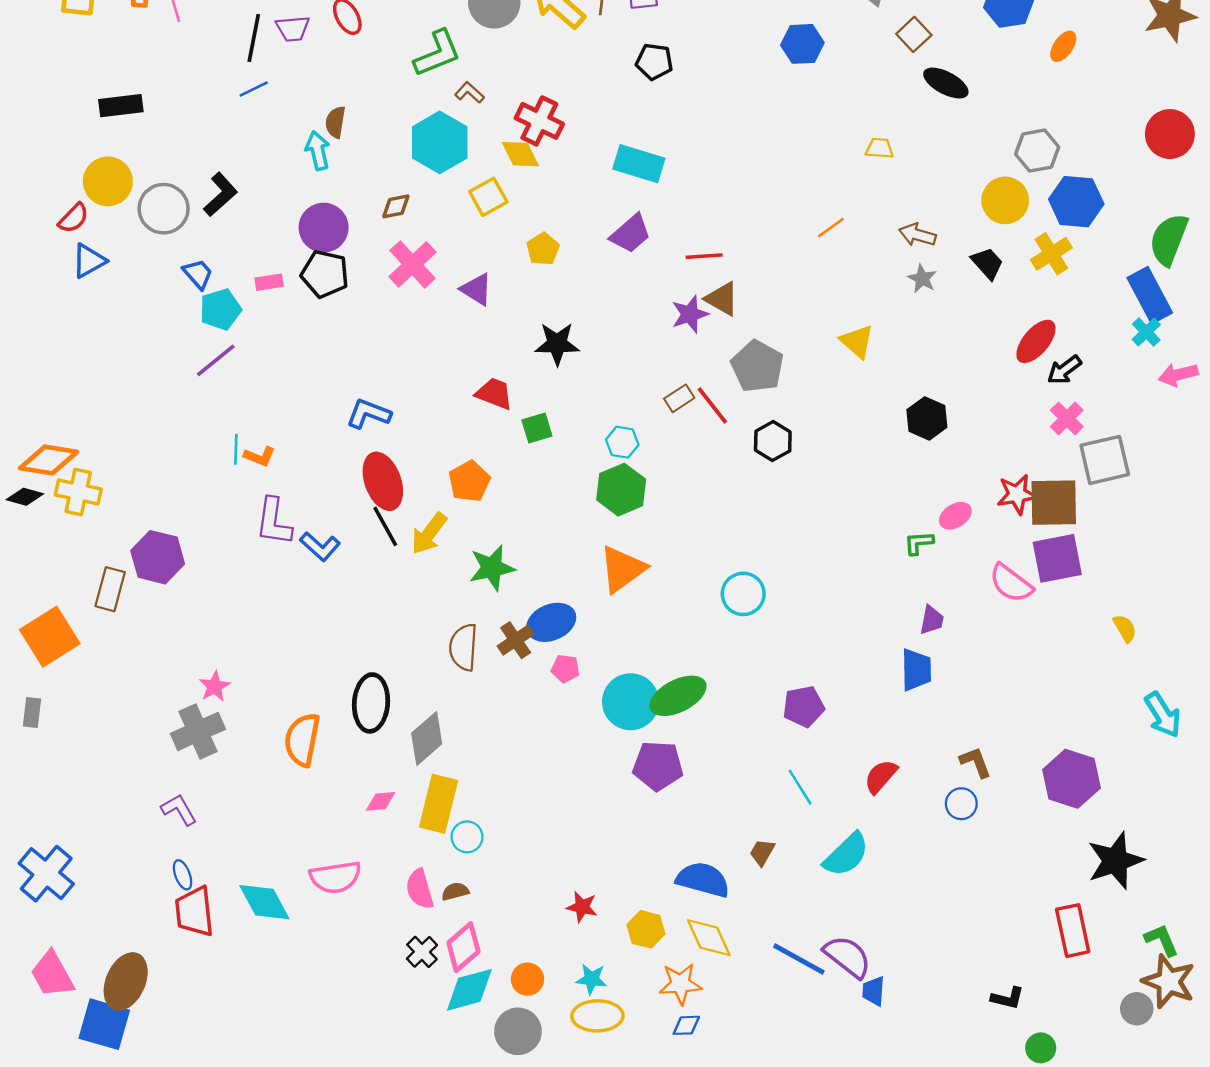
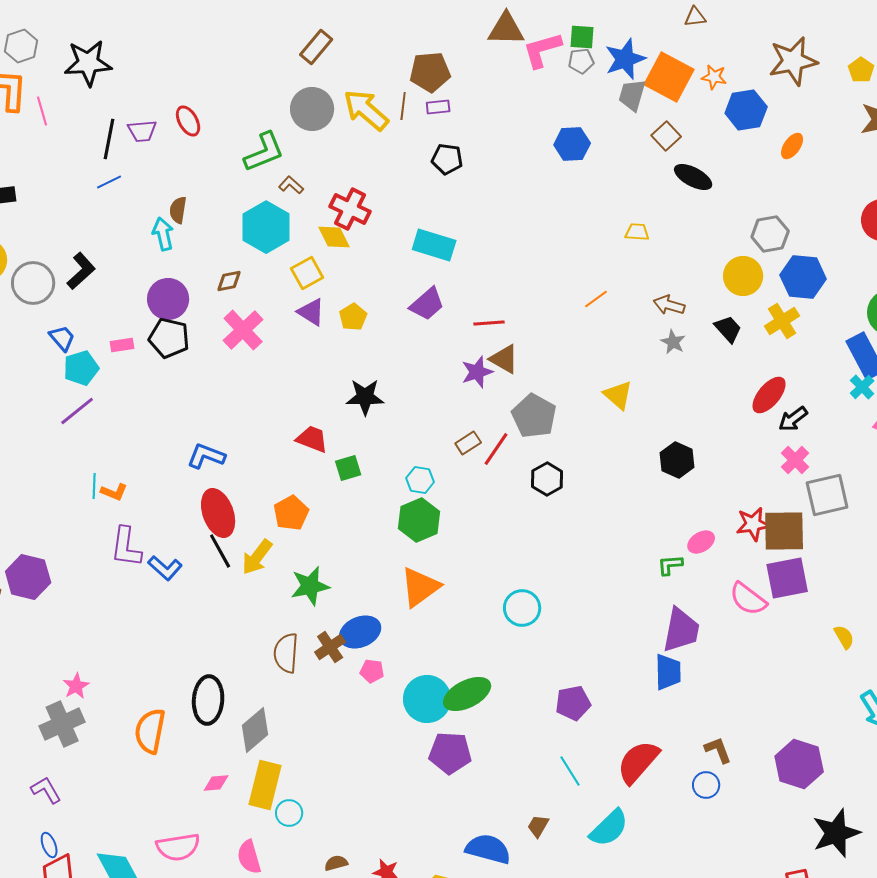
purple triangle: (476, 289) -> (311, 312), moved
red line: (712, 405) -> (496, 449), turned 72
purple trapezoid: (932, 620) -> (681, 630), size x1.8
red semicircle: (881, 776) -> (638, 762), size x1.5
brown semicircle: (455, 891) -> (336, 863), moved

